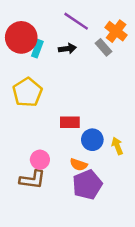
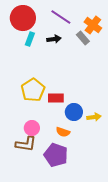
red circle: (21, 37) -> (23, 18), moved
yellow pentagon: (27, 92) -> (33, 90), moved
yellow arrow: (117, 146) -> (94, 117), turned 104
purple pentagon: (87, 185) -> (56, 155), moved, turned -30

